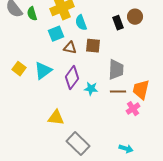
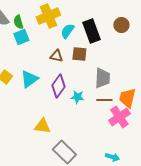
cyan semicircle: (81, 23) -> (67, 31), turned 56
black rectangle: (118, 23) -> (91, 31), moved, size x1.6
cyan square: (56, 34) -> (21, 37), moved
pink cross: (133, 109) -> (119, 117), size x1.5

